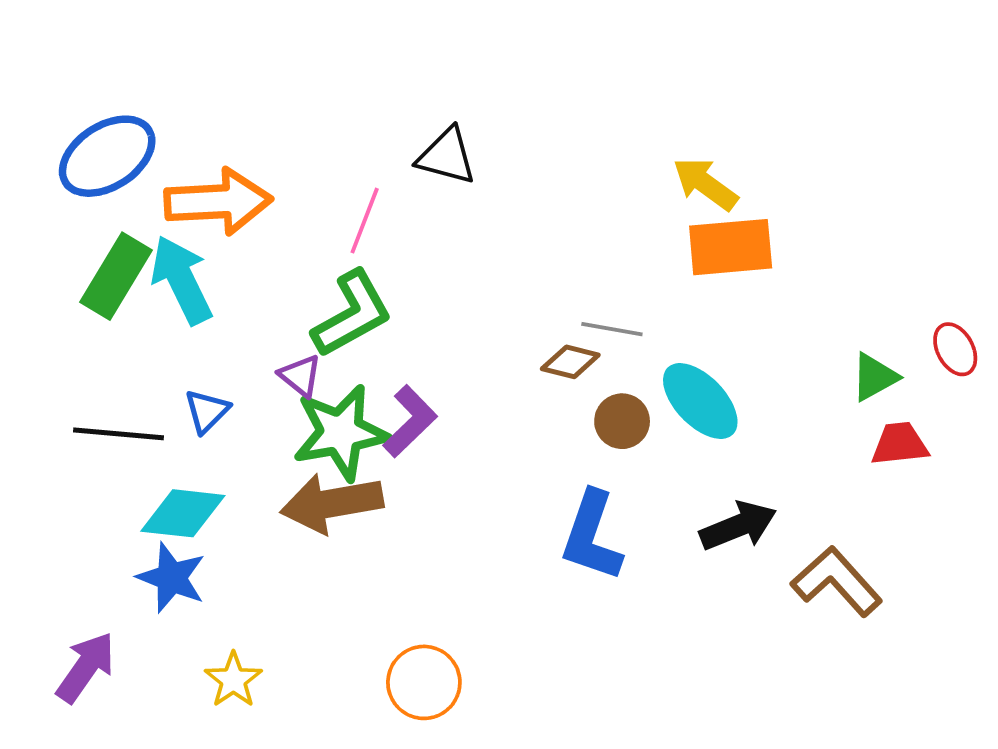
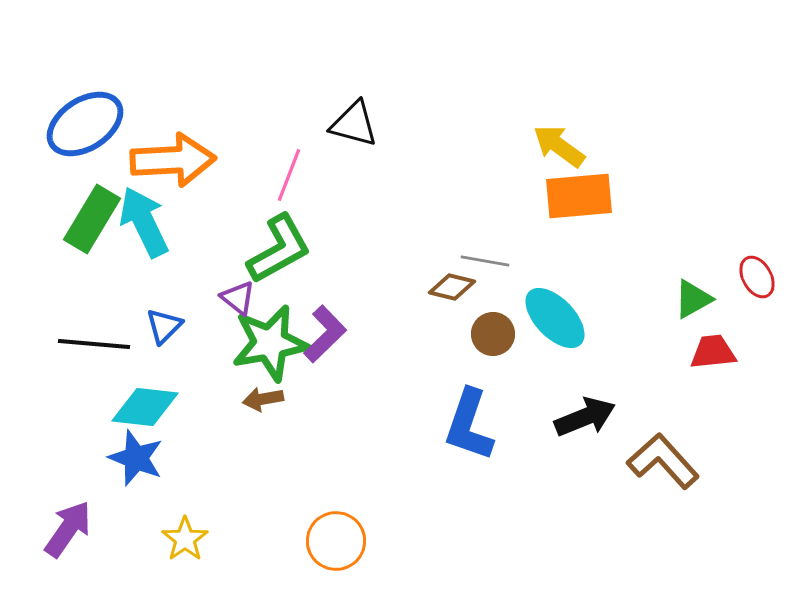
brown arrow: (332, 503) -> (263, 399), size x0.5

